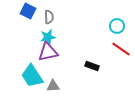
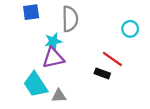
blue square: (28, 11) -> (31, 12), turned -35
gray semicircle: (49, 17) -> (70, 19), moved, size x1.6
red line: (121, 49) -> (112, 59), moved

